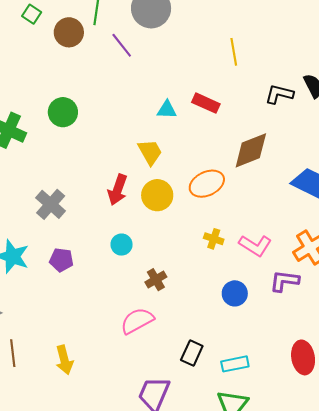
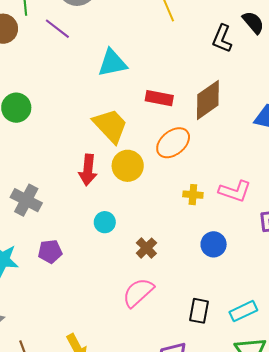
black L-shape: (279, 94) -> (222, 39), turned -68
red rectangle: (206, 103) -> (159, 98), moved
cyan triangle: (167, 110) -> (112, 63), moved, size x1.5
yellow trapezoid: (150, 152) -> (110, 126), size x1.4
blue circle: (235, 293) -> (214, 244), moved

